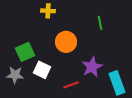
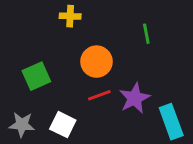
white square: (42, 70) -> (63, 125), moved
gray star: (15, 75) -> (22, 125), moved
red line: (71, 85) -> (99, 95), moved

